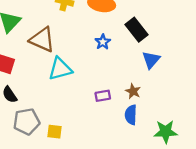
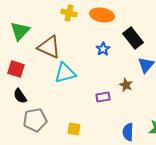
brown star: (133, 91) -> (126, 85), moved
blue semicircle: (131, 115) -> (128, 132), moved
yellow square: (55, 132) -> (74, 129), moved

